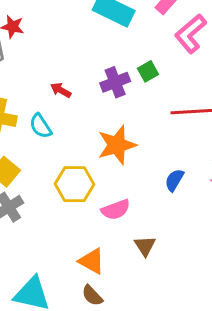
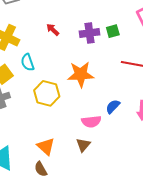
cyan semicircle: (41, 126) -> (28, 62), moved
pink semicircle: (116, 210) -> (91, 122), moved

